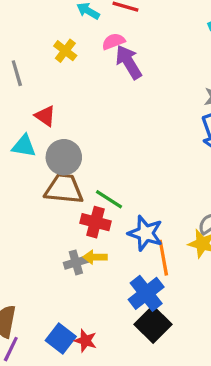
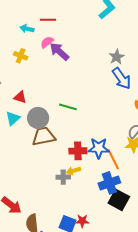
cyan triangle: (24, 146) -> (13, 118), turned -35
green line: (109, 199) -> (68, 107), moved
red cross: (95, 222) -> (78, 151), moved
gray cross: (76, 262) -> (63, 177), turned 32
blue cross: (146, 293) -> (109, 183), turned 35

